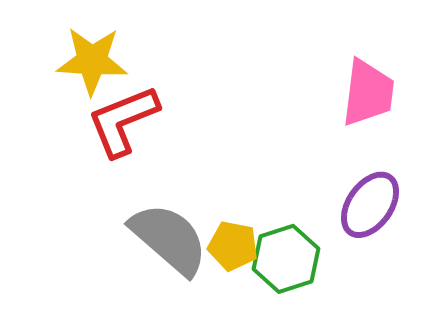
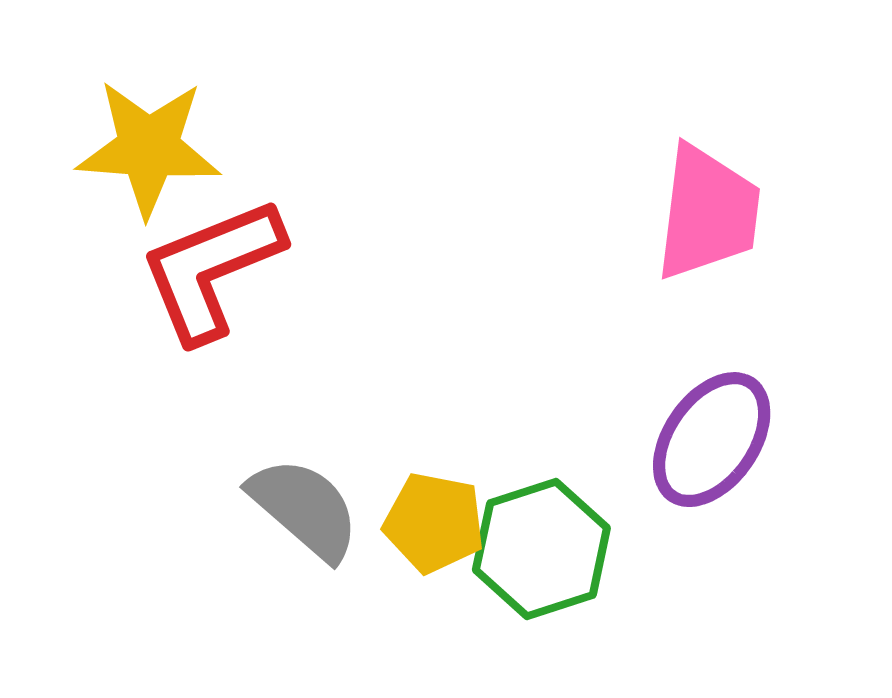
gray semicircle: (169, 239) -> (304, 508), size x0.7

